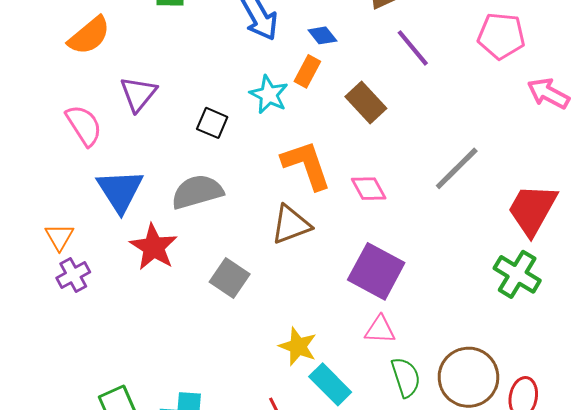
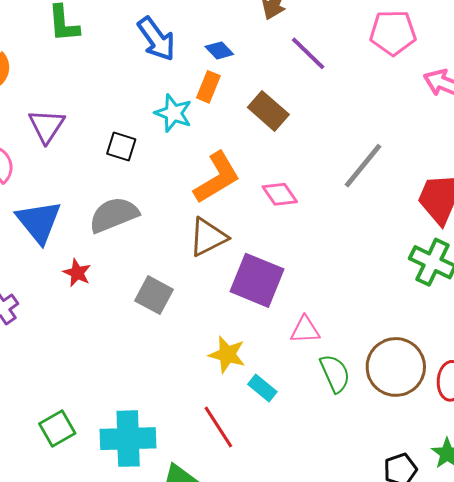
orange L-shape: (306, 165) -> (217, 178), turned 84
red star: (154, 247) -> (77, 273), size x0.6
purple square: (376, 271) -> (257, 280), moved
cyan rectangle: (330, 384) -> (262, 388), size x0.7

